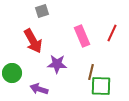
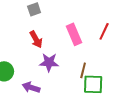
red arrow: (33, 41) -> (36, 39), moved, size x0.7

